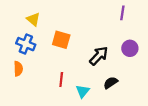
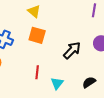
yellow triangle: (33, 19) -> (34, 11), moved
black semicircle: (111, 83) -> (89, 82), moved

